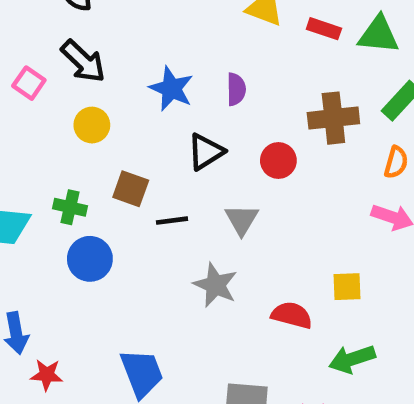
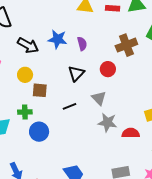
black arrow: (83, 61) -> (28, 45), moved
blue star: (171, 89) -> (57, 39), moved
brown square: (131, 189) -> (40, 90), moved
gray star: (215, 285) -> (107, 122), moved

